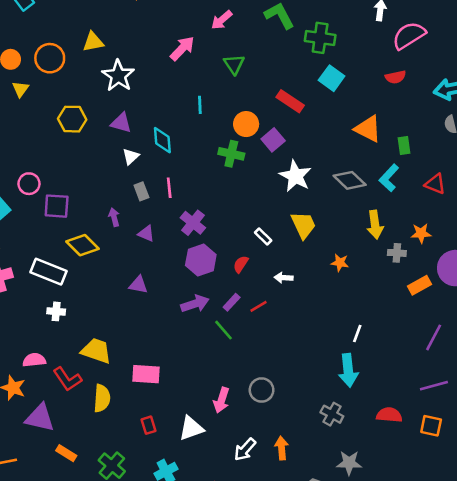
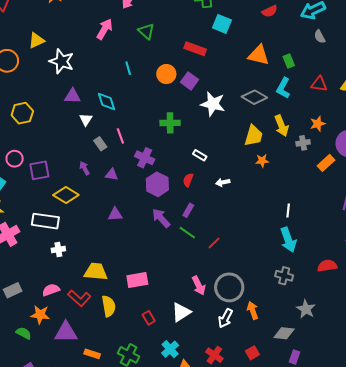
yellow hexagon: (72, 119) -> (22, 113), moved
green cross: (231, 154) -> (170, 123), moved
yellow trapezoid: (303, 225) -> (254, 136), moved, turned 55
purple arrow: (195, 304) -> (161, 218), turned -100
red line: (258, 306) -> (214, 243), moved
gray circle: (262, 390) -> (229, 287), moved, size x1.5
pink arrow: (221, 400) -> (199, 286), turned -30
gray star: (349, 463) -> (306, 309), turned -30

